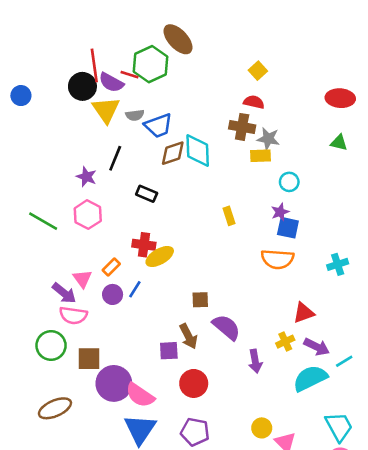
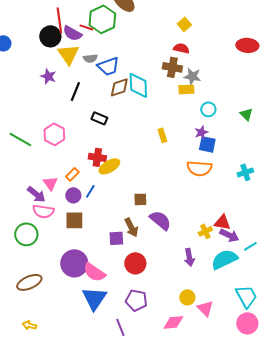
green triangle: (339, 143) -> (246, 114), moved, turned 32
purple star: (86, 177) -> (48, 76), moved
red triangle: (304, 313) -> (222, 222), moved, turned 30
brown square: (89, 359) -> (74, 220), moved
purple arrow: (255, 361) -> (189, 257), moved

